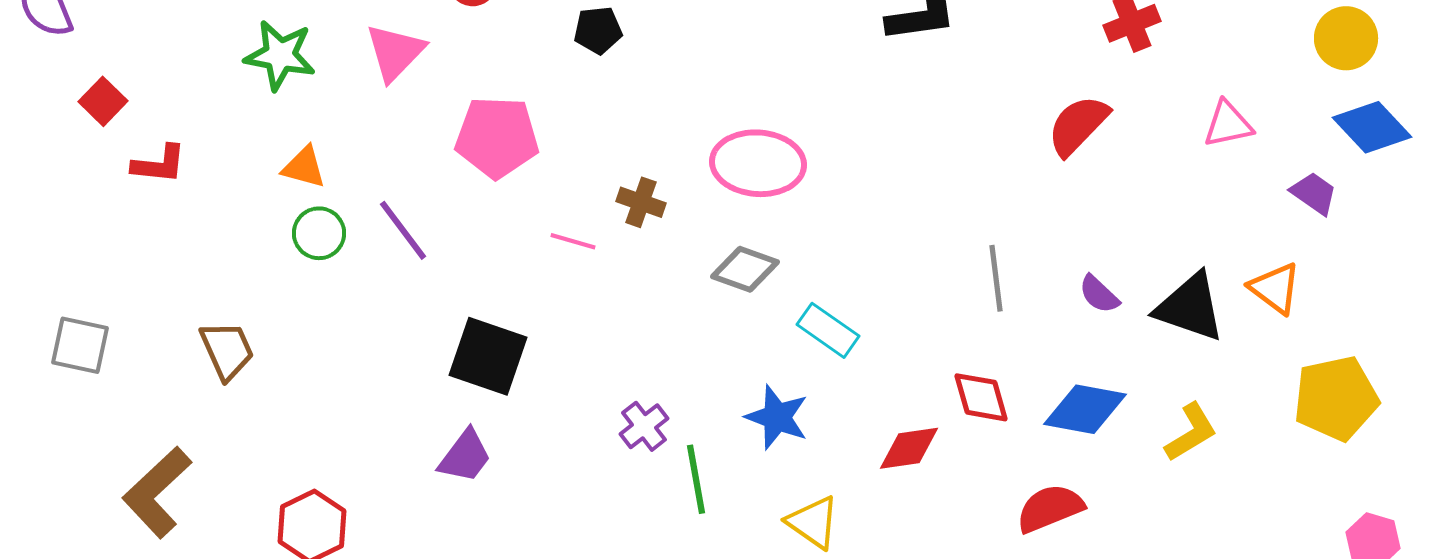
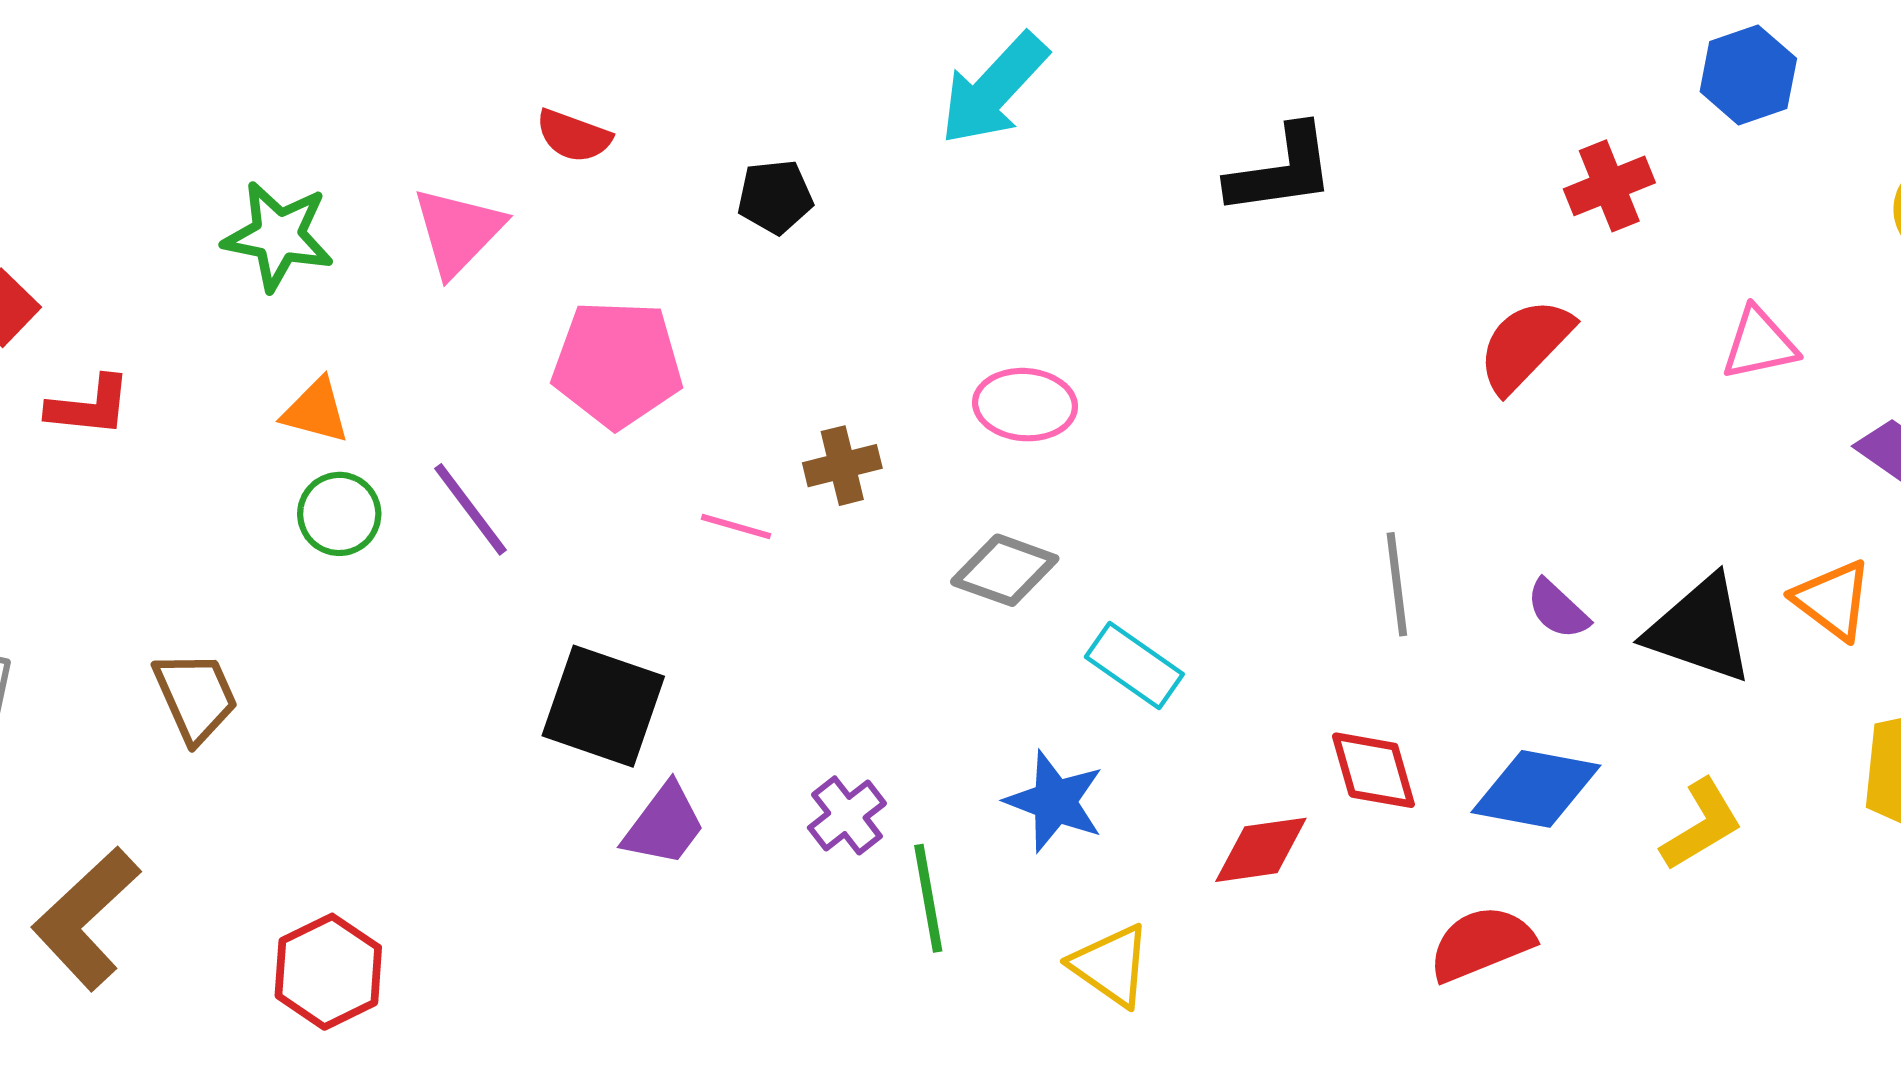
pink ellipse: (758, 163) -> (1025, 405), size x0.7
brown cross: (641, 202) -> (842, 466), turned -33
purple trapezoid: (465, 456) -> (664, 825), moved

